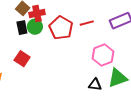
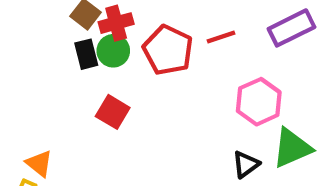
red square: (22, 59) -> (113, 112), moved
black triangle: (95, 85) -> (246, 164), turned -40

